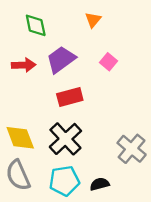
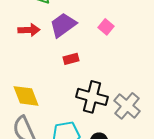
red rectangle: (70, 97) -> (71, 59), size x0.7
black cross: (65, 139) -> (92, 97), moved, turned -32

